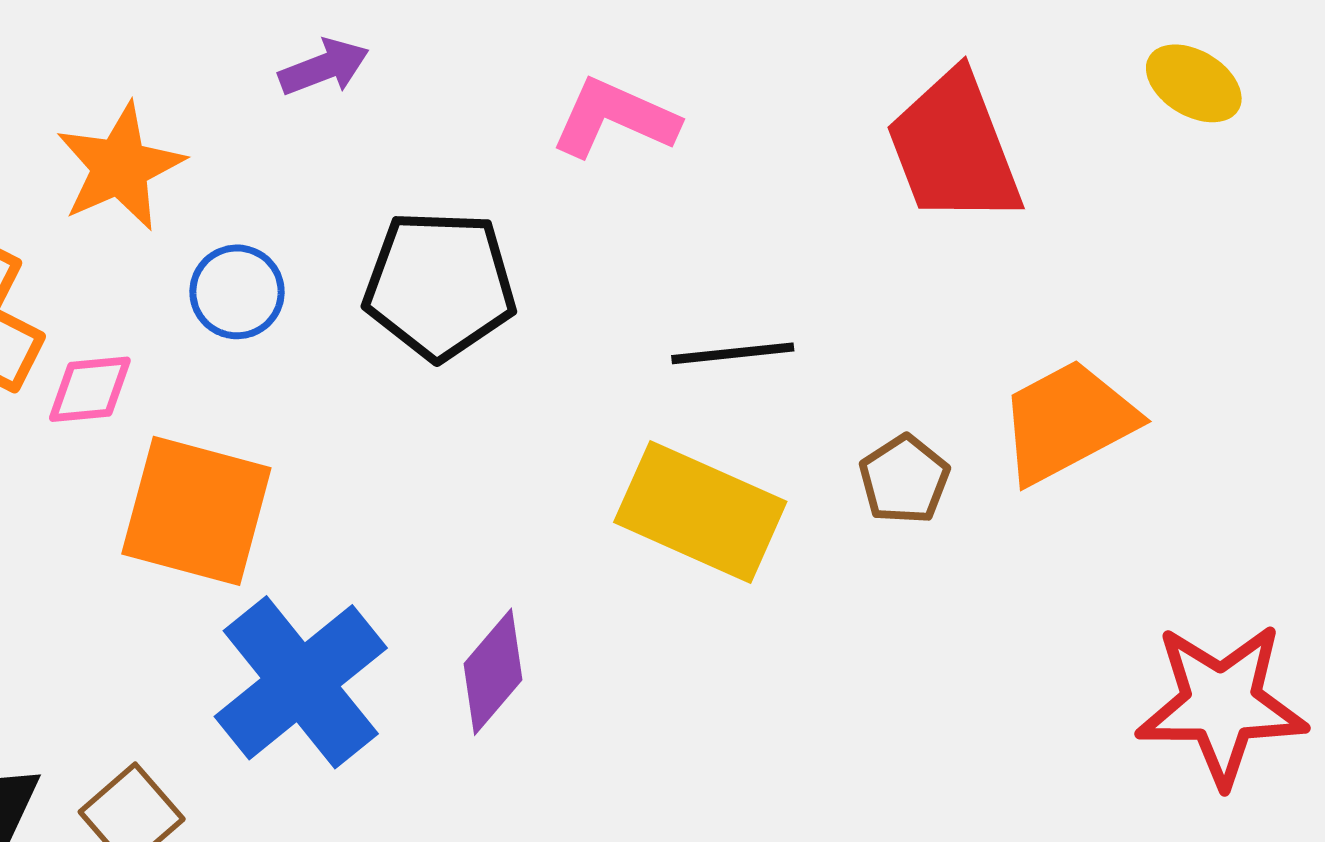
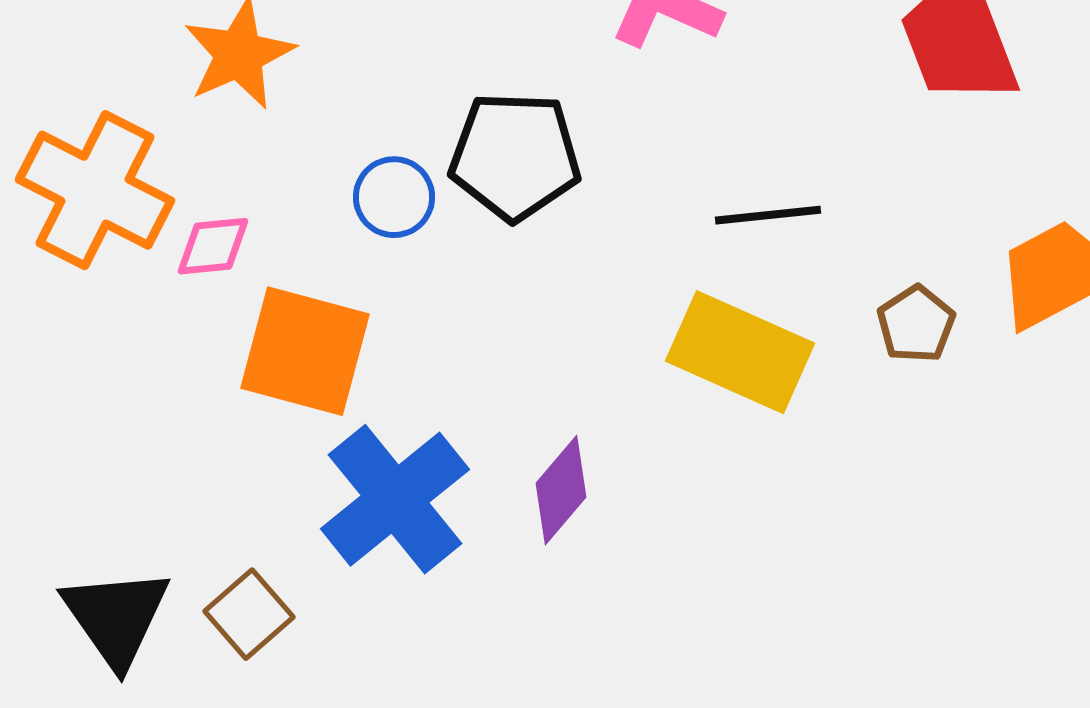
blue circle: (237, 292) -> (394, 197), moved

